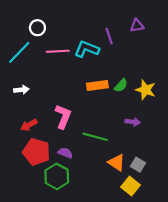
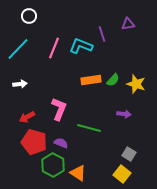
white circle: (37, 28) -> (29, 16), moved
pink line: (58, 51) -> (54, 48), turned -65
orange triangle: (117, 163) -> (78, 173), moved

